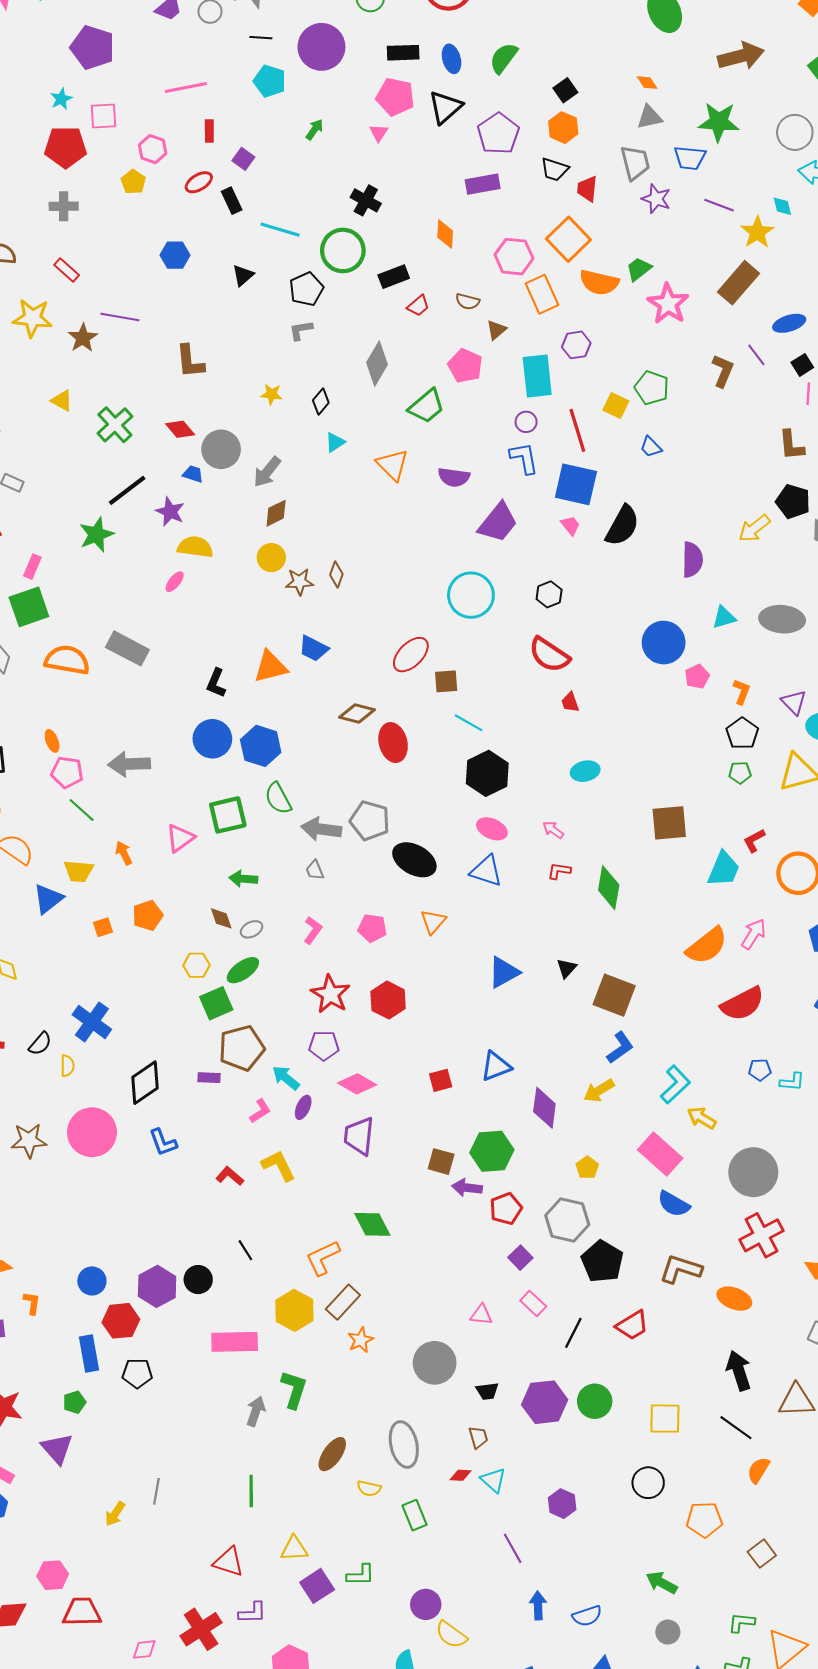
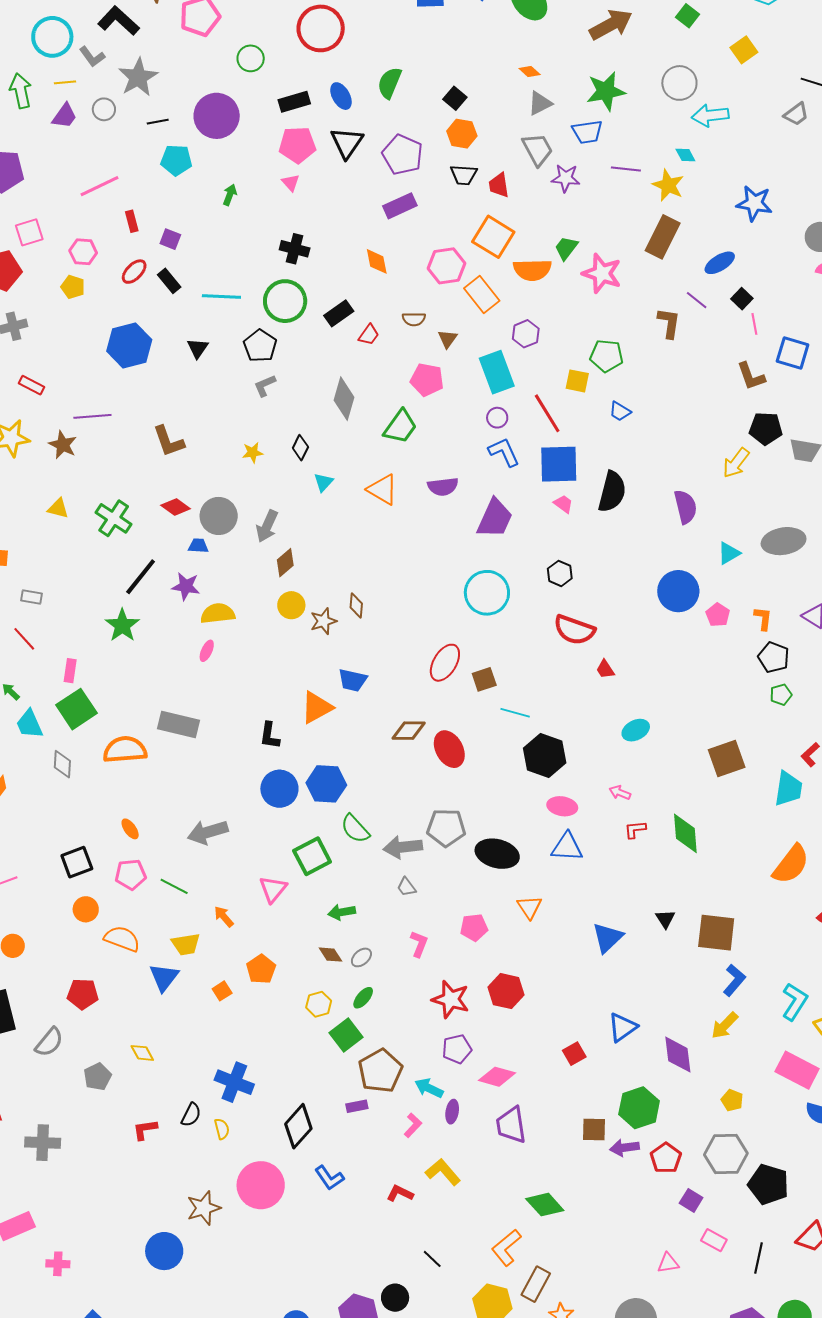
blue hexagon: (175, 255) -> (129, 345), size x1.6
pink pentagon: (67, 772) -> (131, 874), moved
green ellipse: (243, 970) -> (363, 998), size x0.7

